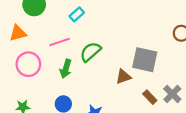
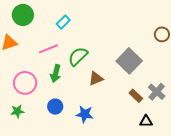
gray square: (145, 60) -> (129, 61), turned 35
pink circle: (28, 64) -> (25, 83), moved
brown triangle: (123, 77) -> (96, 79), moved

